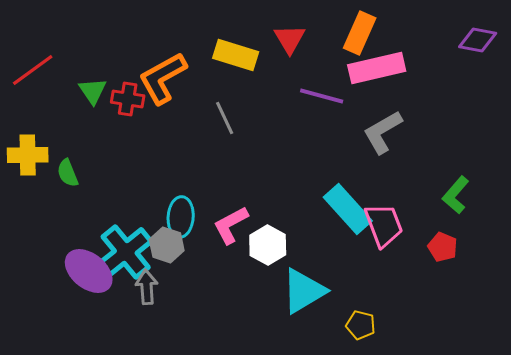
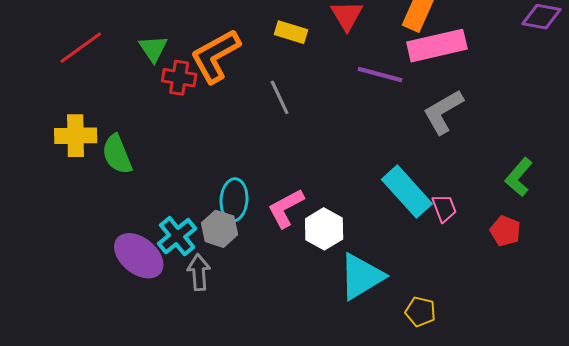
yellow rectangle: (236, 55) -> (291, 32), size x0.7
green triangle: (93, 91) -> (153, 49), moved
green semicircle: (68, 173) -> (117, 154), size x1.4
pink trapezoid: (384, 225) -> (444, 208), size x0.6
cyan cross: (126, 252) -> (177, 236), size x0.7

